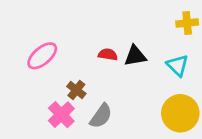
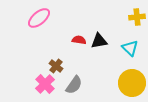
pink ellipse: (42, 56) -> (39, 18), moved

